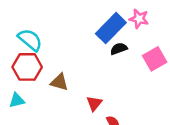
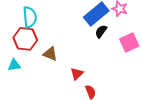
cyan semicircle: (30, 40) -> (30, 17), turned 40
black semicircle: (119, 49) -> (101, 31), turned -40

